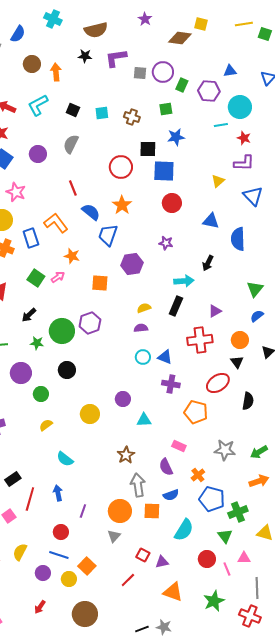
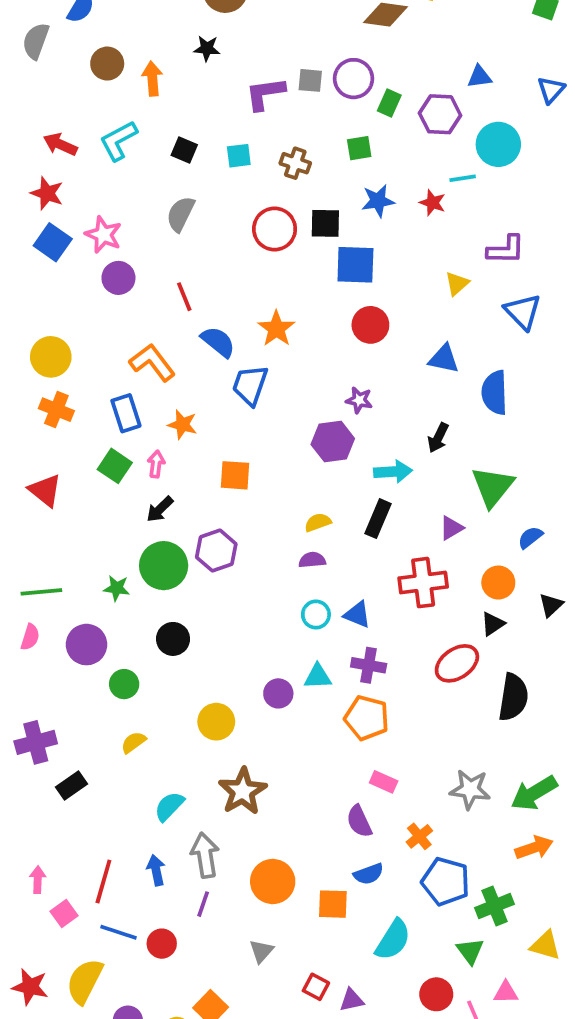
purple L-shape: (116, 58) -> (265, 94), moved
red star: (244, 138) -> (432, 203), moved
purple circle: (38, 154) -> (118, 278), moved
red circle: (121, 167) -> (275, 229), moved
pink star: (16, 192) -> (103, 235), moved
blue rectangle: (31, 238) -> (126, 413), moved
purple hexagon: (132, 264) -> (333, 441), moved
pink arrow: (58, 277) -> (156, 464), turned -48
green triangle: (255, 289) -> (493, 487), moved, size x1.4
black arrow: (29, 315) -> (160, 509), moved
black triangle: (237, 362) -> (493, 624), turned 32
black semicircle: (248, 401) -> (513, 697), size x1.4
orange pentagon: (196, 412) -> (367, 718), moved
cyan triangle: (144, 420) -> (318, 677), moved
green arrow: (259, 452) -> (534, 793), size x1.4
brown star: (126, 455) -> (243, 791), moved, size x1.4
cyan semicircle: (65, 459) -> (169, 806), turned 96
black rectangle: (13, 479) -> (71, 786), moved
gray arrow: (138, 485) -> (205, 855), moved
orange circle: (120, 511) -> (273, 881), moved
yellow semicircle: (20, 552) -> (85, 981), size x1.4
blue line: (59, 555) -> (118, 932), moved

